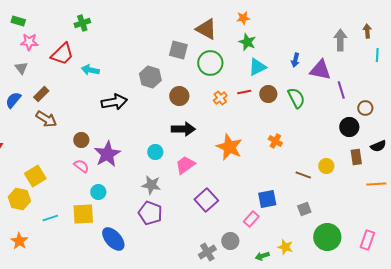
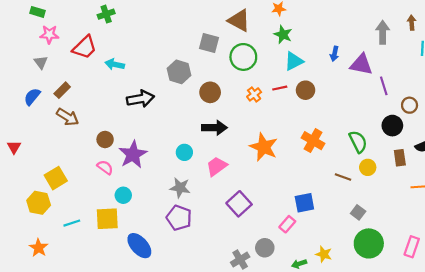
green semicircle: (296, 98) -> (358, 142), moved
orange cross: (275, 141) -> (313, 141), size x1.5
gray square: (304, 209) -> (358, 212), moved, turned -32

